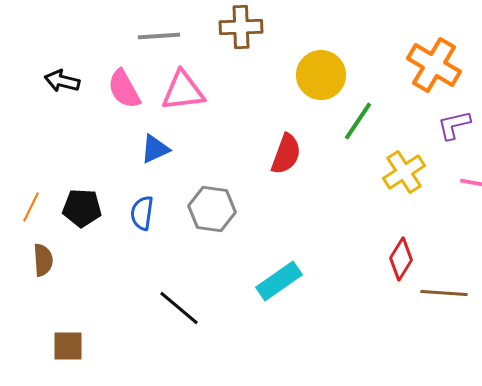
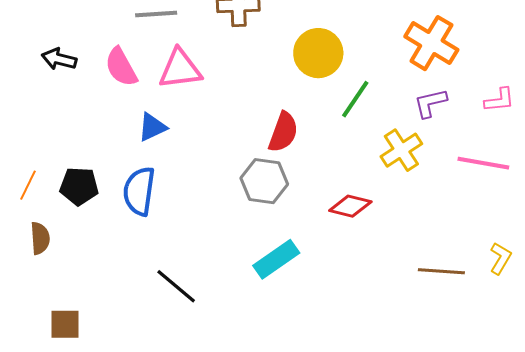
purple L-shape: (454, 125) -> (430, 103), moved
gray hexagon: (212, 209) -> (264, 181), moved
blue semicircle: (142, 213) -> (139, 191), size x1.4
red diamond: (401, 259) -> (350, 206), moved, turned 72

